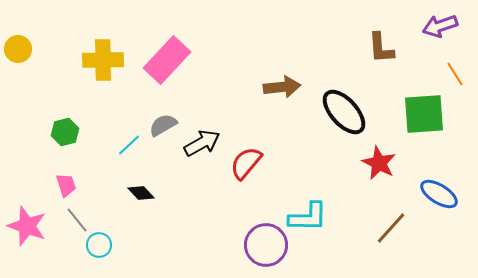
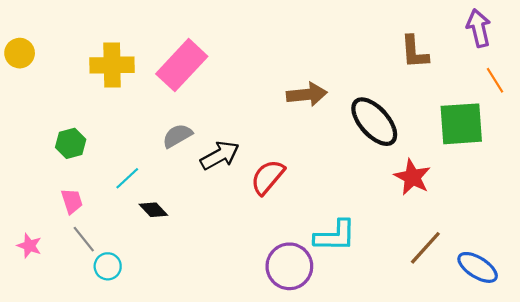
purple arrow: (440, 26) -> (479, 28), turned 96
cyan line: (129, 145) -> (127, 178), moved
blue ellipse: (439, 194) -> (478, 267), moved
pink star: (27, 226) -> (29, 246), size x0.6

